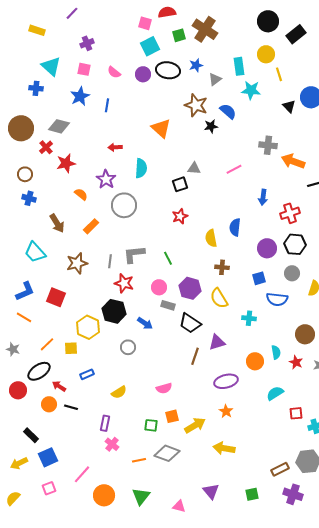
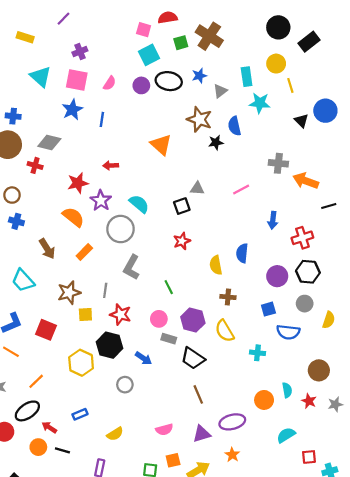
pink square: (84, 69) -> (77, 80), size x1.5
pink semicircle: (114, 72) -> (110, 83), turned -96
blue cross: (36, 88) -> (13, 116), moved
blue semicircle: (228, 111) -> (234, 126), turned -144
red cross: (46, 147) -> (35, 165), turned -32
red star: (66, 163) -> (78, 183), moved
cyan semicircle: (141, 168) -> (139, 204), moved, turned -54
orange semicircle: (81, 194) -> (73, 217), size x1.5
gray L-shape: (134, 254) -> (131, 267), moved, turned -55
purple triangle: (217, 342) -> (202, 434), moved
yellow square: (71, 348) -> (85, 314), moved
brown line: (195, 356) -> (198, 394), turned -42

